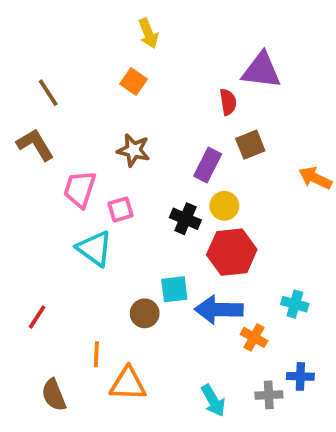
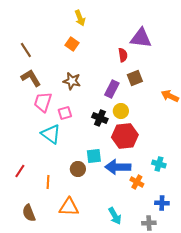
brown L-shape: (35, 145) -> (31, 78), moved
orange line: (96, 354) -> (48, 182), moved
gray cross: (269, 395) -> (149, 223), moved

